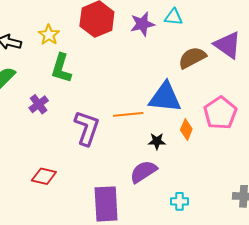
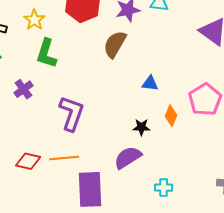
brown semicircle: (192, 58) -> (115, 44), moved, turned -32
blue triangle: (165, 97) -> (150, 83), size x0.5
orange line: (128, 114) -> (64, 158), moved

